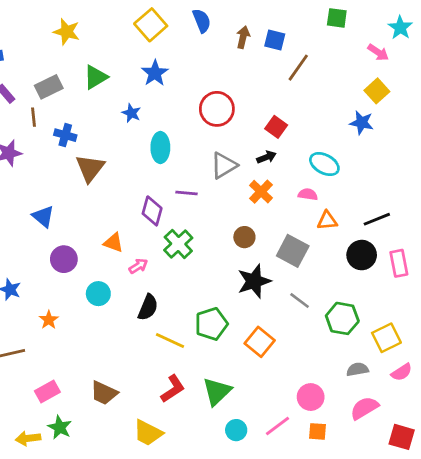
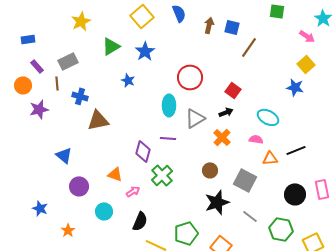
yellow star: (67, 32) -> (81, 21), turned 30
green triangle: (96, 77) -> (111, 46), moved
cyan ellipse: (160, 147) -> (169, 105), moved
brown triangle: (90, 168) -> (98, 120), turned 40
black line: (377, 219) -> (296, 150), moved
black circle: (362, 255) -> (295, 194), moved

